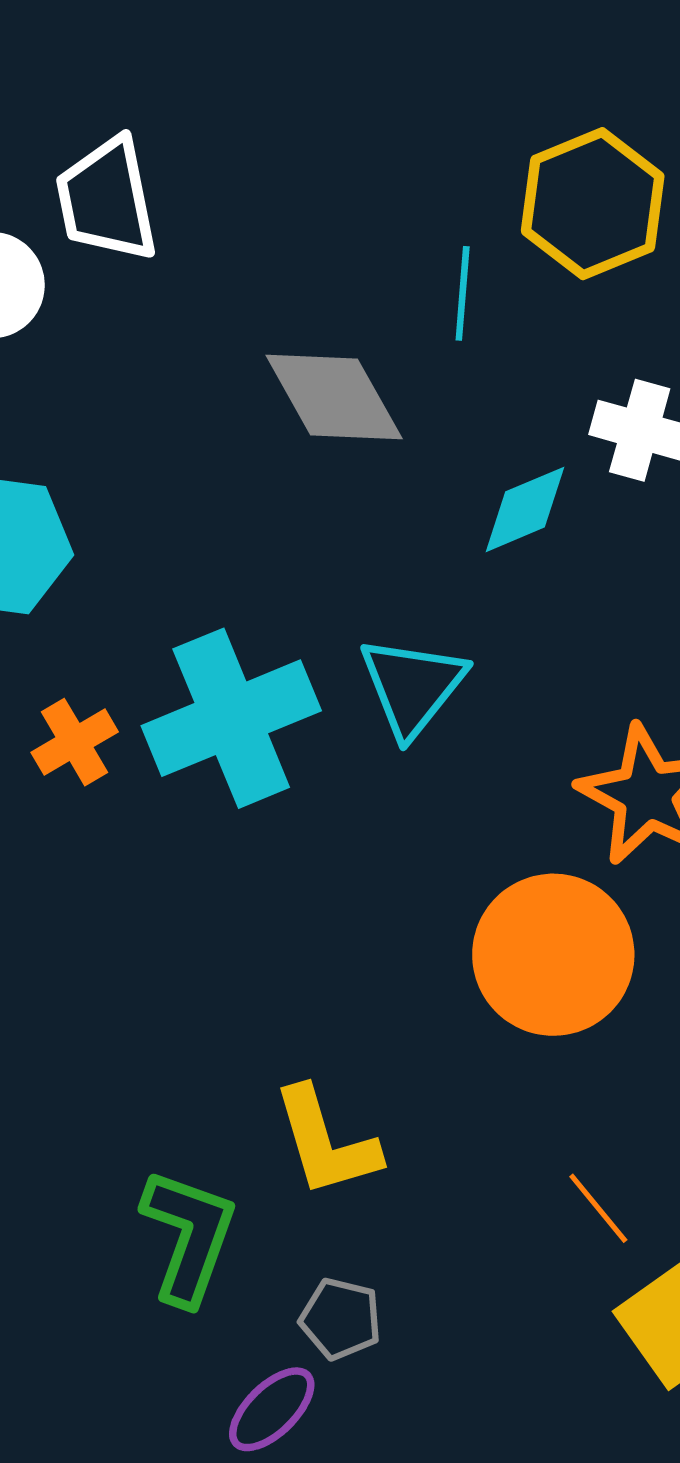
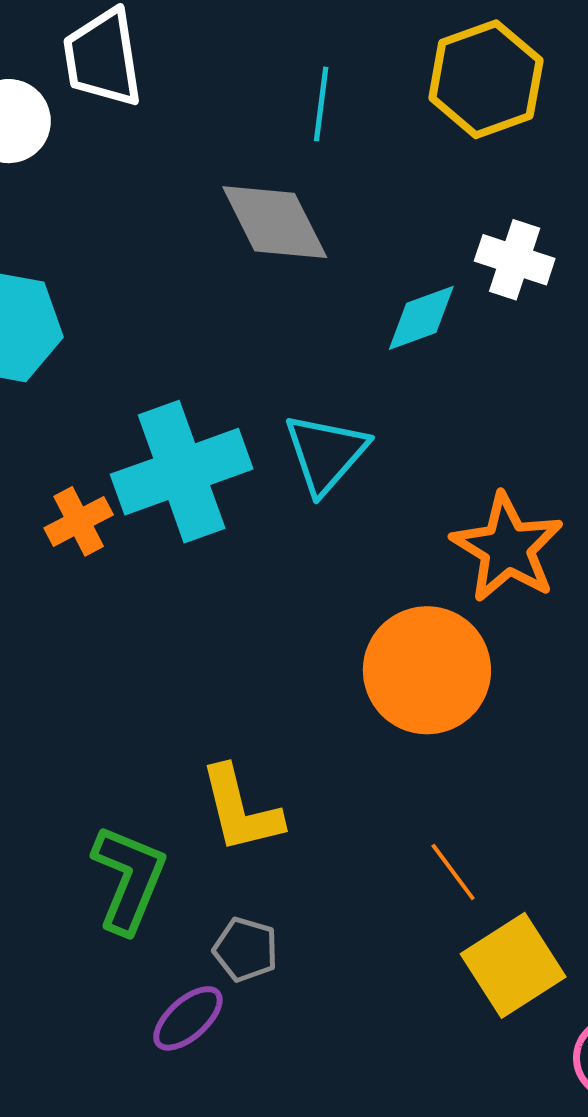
cyan line: (463, 293) -> (321, 104), moved
orange cross: (75, 742) -> (79, 521), moved

